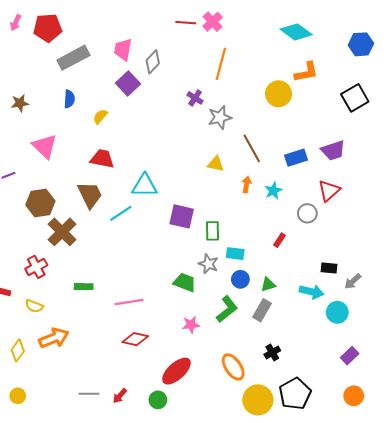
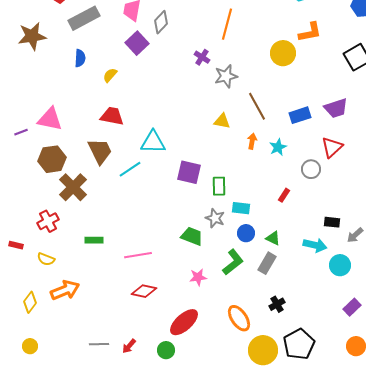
brown star: (20, 103) -> (32, 36), moved, size x1.6
pink triangle: (45, 146) -> (50, 119), moved, turned -32
green triangle: (268, 284) -> (273, 238), turned 42

